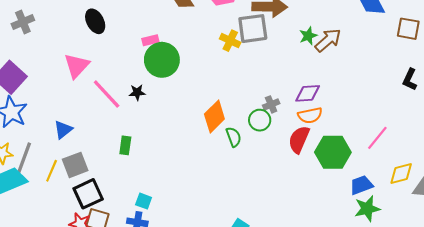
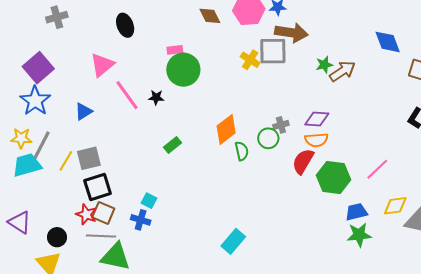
blue triangle: (63, 130) -> (83, 111), moved
green rectangle: (125, 145) -> (172, 145), moved, turned 36

